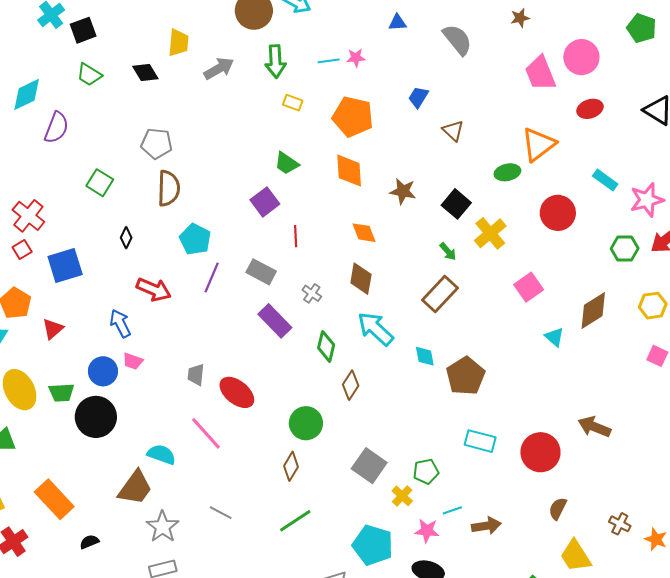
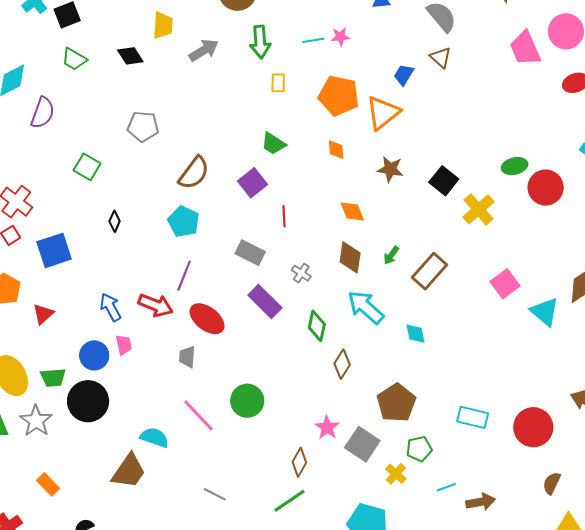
yellow rectangle: (293, 103) -> (278, 83), turned 72
brown triangle: (453, 131) -> (441, 57), moved
orange triangle: (538, 144) -> (383, 113), moved
orange diamond: (349, 171) -> (336, 150), size x0.6
green ellipse: (507, 172) -> (515, 166), moved
brown semicircle: (169, 188) -> (194, 173), moved, turned 36
green arrow: (448, 251) -> (391, 255), moved, turned 78
purple line: (212, 277) -> (184, 276), moved
pink square: (529, 287) -> (505, 284), moved
red arrow: (154, 290) -> (156, 305), moved
cyan triangle: (554, 337) -> (545, 312), size x1.5
pink trapezoid: (133, 361) -> (124, 345), turned -120
brown pentagon: (466, 376) -> (396, 403), moved
red ellipse: (237, 392) -> (207, 319), moved
green circle: (306, 423) -> (247, 401), moved
brown diamond: (291, 466) -> (299, 462), moved
orange rectangle: (54, 499) -> (48, 484), size x0.6
gray star: (163, 527) -> (36, 421), moved
pink star: (427, 531) -> (327, 427), moved, turned 30

